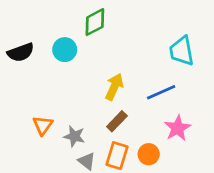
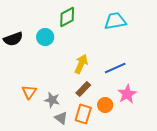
cyan trapezoid: (182, 51) -> (115, 21), moved, turned 90
orange circle: (149, 154) -> (105, 105), moved

